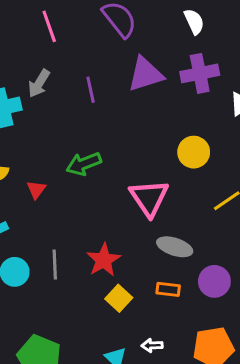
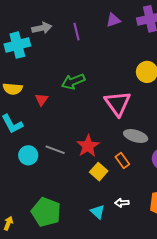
purple triangle: (146, 74) -> (113, 20), size x0.6
gray arrow: (39, 83) -> (42, 28), turned -132
gray line: (55, 264) -> (55, 150), turned -66
orange rectangle: (168, 289) -> (122, 160), moved, turned 49

